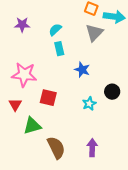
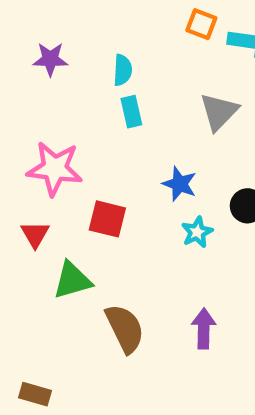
cyan semicircle: (55, 30) -> (123, 70), turned 136
gray triangle: (94, 33) -> (219, 112), moved
blue star: (82, 70) -> (180, 184), moved

